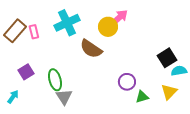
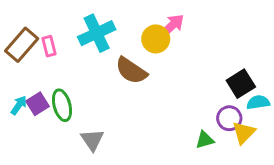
green ellipse: (55, 80) -> (62, 105), moved
purple circle: (127, 82) -> (229, 118), moved
cyan arrow: (13, 97) -> (19, 105), moved

